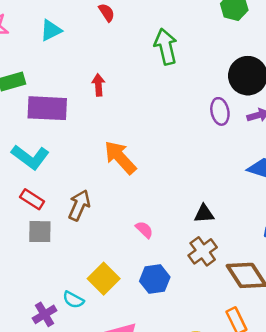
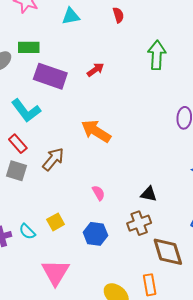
red arrow: (98, 85) -> (95, 70), turned 42
orange arrow: (120, 157) -> (96, 131), turned -32
yellow square: (104, 279) -> (56, 222), size x0.7

